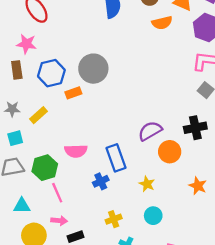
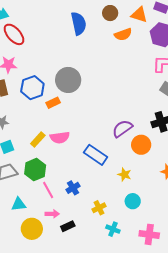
yellow rectangle: (39, 115) -> (38, 139), moved
pink semicircle: (76, 151) -> (60, 137), moved
blue rectangle: (116, 158) -> (96, 155), turned -30
blue cross: (101, 181) -> (73, 188), moved

